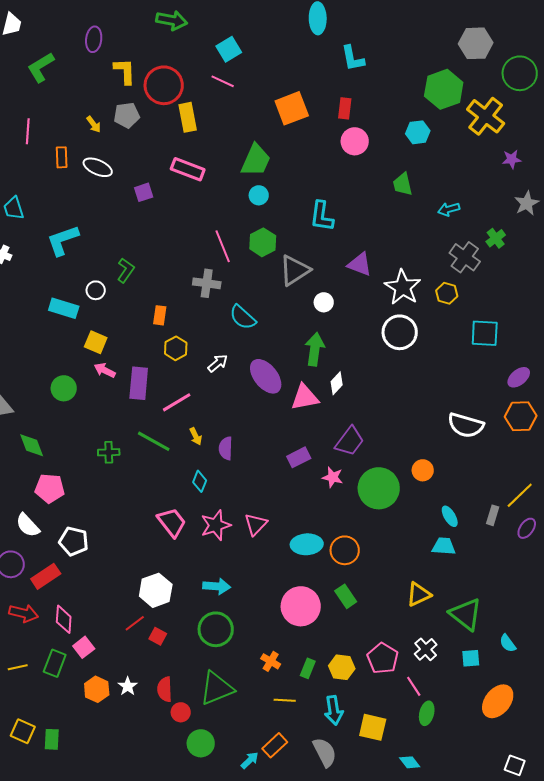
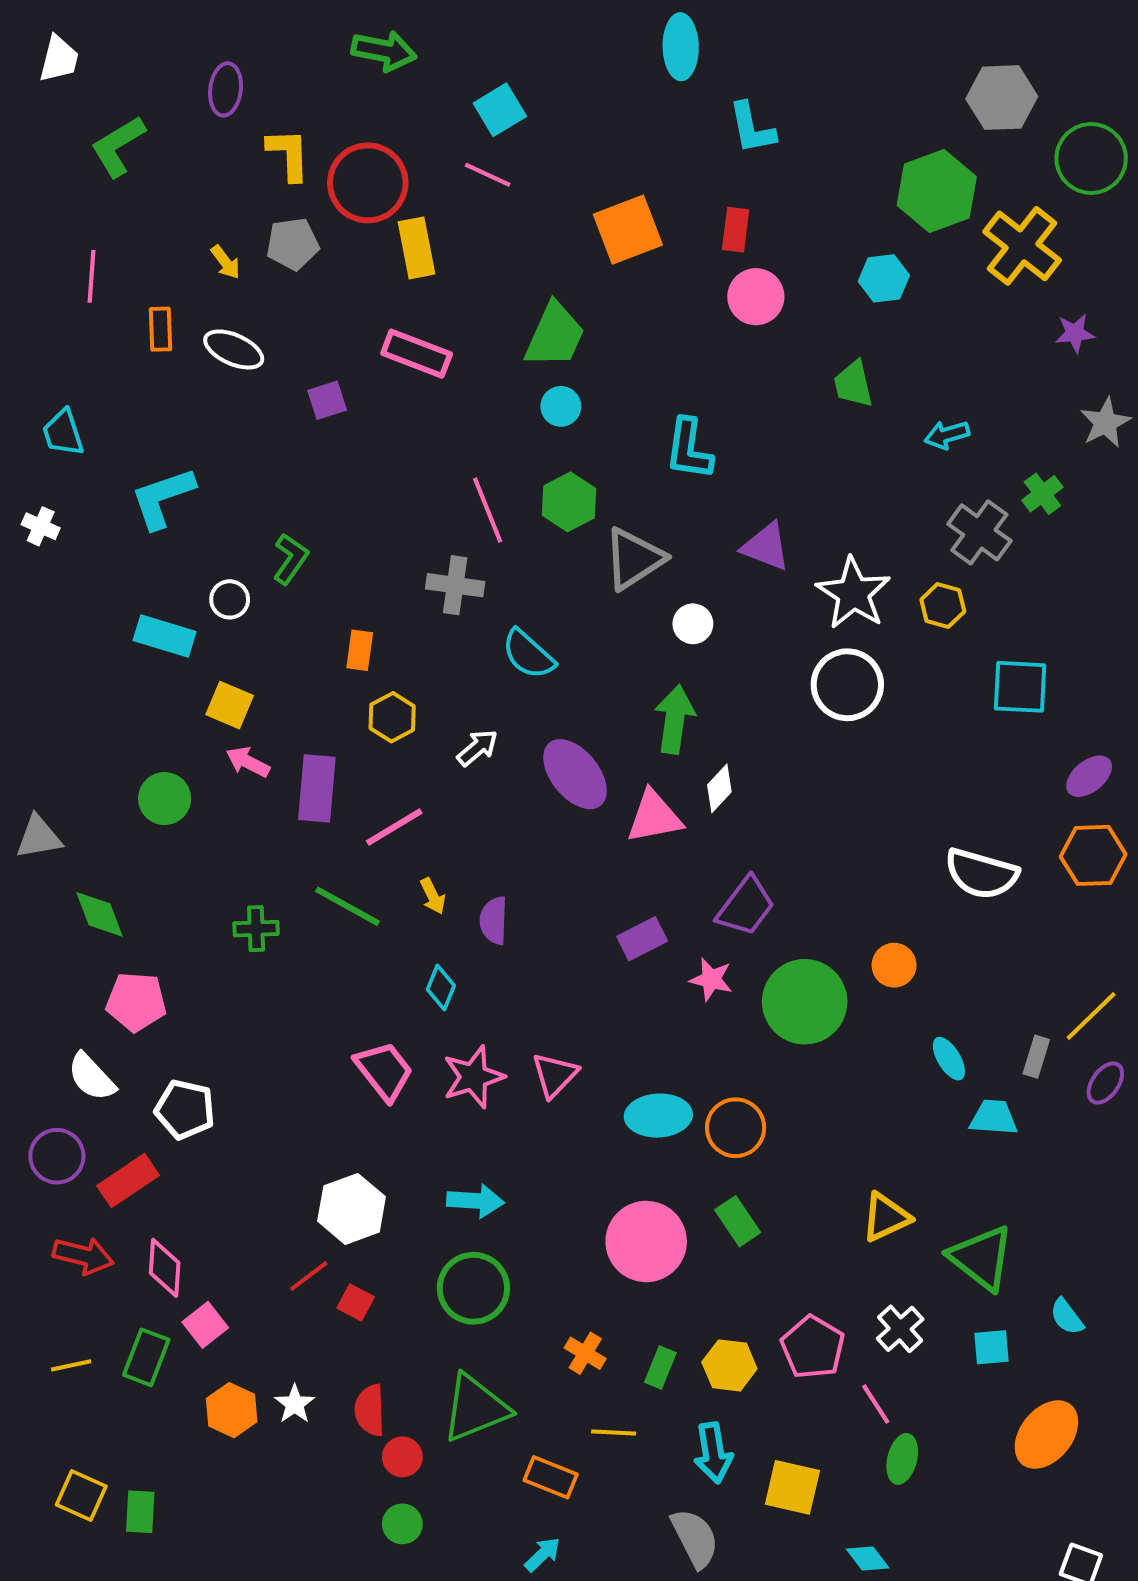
cyan trapezoid: (444, 546) -> (994, 1118), moved
green circle: (201, 743) -> (402, 1524), moved, size x0.7
orange rectangle: (275, 745) -> (551, 1477), moved, turned 65

